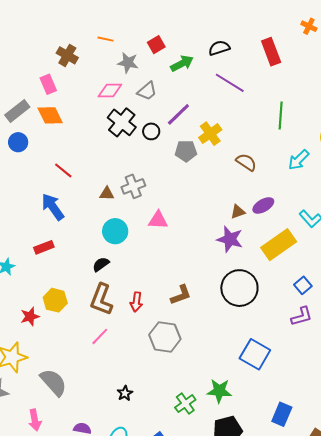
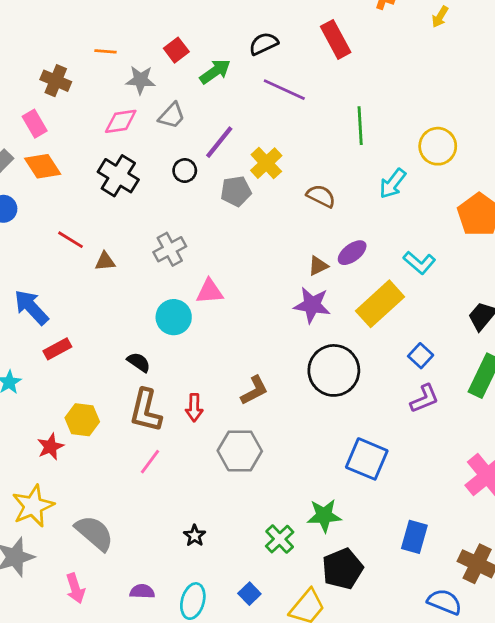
black cross: (122, 122) -> (118, 176), moved
brown triangle: (107, 194) -> (105, 261), moved
blue arrow: (53, 207) -> (31, 307), moved
cyan circle: (115, 231) -> (174, 317), moved
black semicircle: (101, 264) -> (139, 362), turned 78

